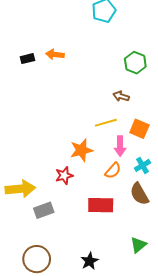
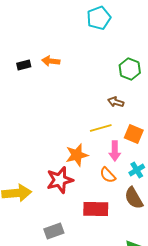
orange semicircle: (113, 171) -> (108, 175), turned 96
red star: (64, 176) -> (60, 180), size x1.5
gray rectangle: (44, 210) -> (54, 231), moved

